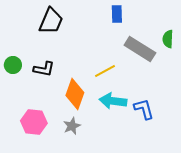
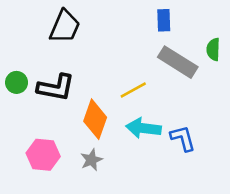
blue rectangle: (117, 14) -> (164, 20), moved
black L-shape: (44, 69) -> (56, 87), size x1.4

